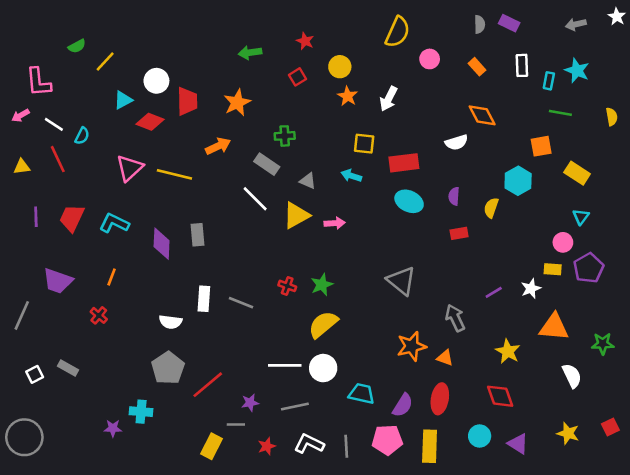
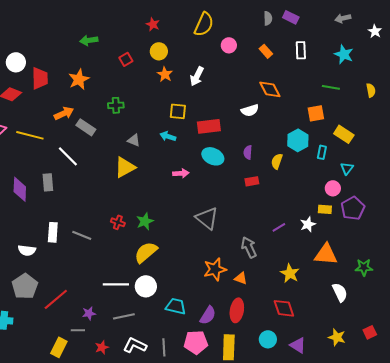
white star: (617, 17) -> (375, 31), moved
red star: (305, 41) -> (153, 24), moved
cyan rectangle: (549, 81) -> (322, 152), moved
gray rectangle: (267, 164) -> (86, 127), moved
white line: (255, 199) -> (68, 156), moved
pink arrow: (335, 223) -> (181, 173), moved

